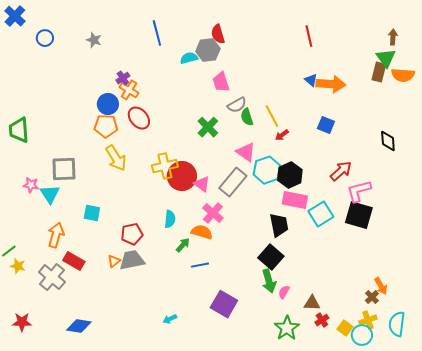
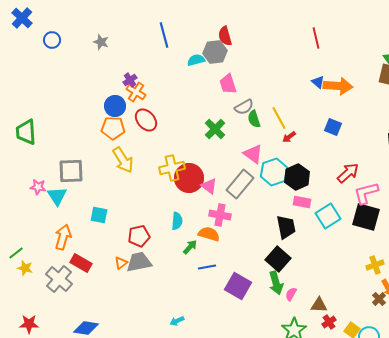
pink rectangle: (295, 200) -> (302, 202), size x0.7
pink cross: (213, 213) -> (220, 215), turned -30
purple square: (224, 304) -> (238, 286), moved
yellow cross: (368, 320) -> (375, 265), moved

